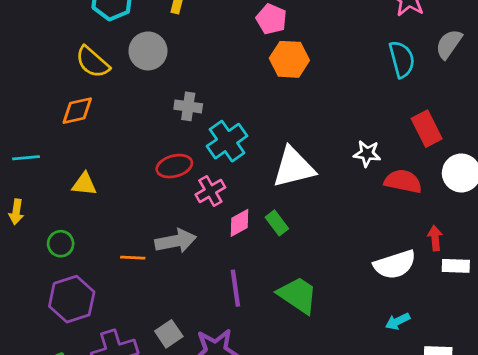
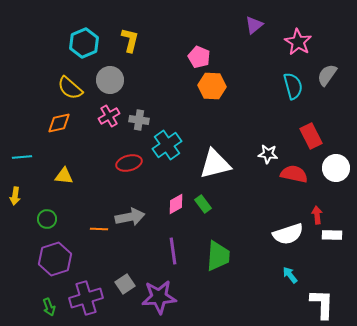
pink cross: (210, 191) -> (109, 116), moved
green trapezoid: (298, 295) -> (218, 256), turned 60
cyan arrow: (398, 321) -> (290, 275), turned 78

